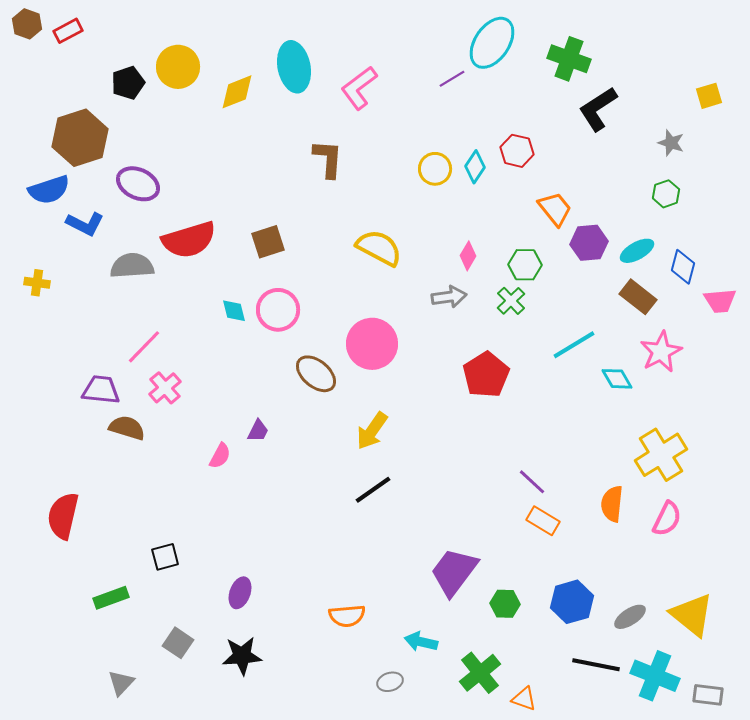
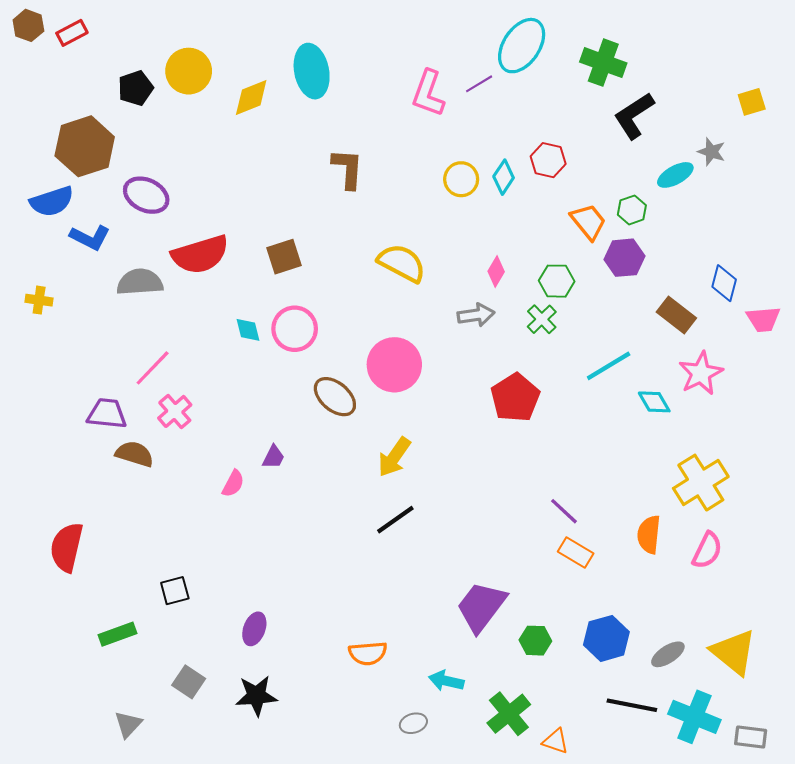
pink L-shape: (359, 88) -> (428, 93), moved, turned -33
green hexagon: (666, 194) -> (632, 210), moved
cyan ellipse: (637, 251) -> (675, 175), moved

